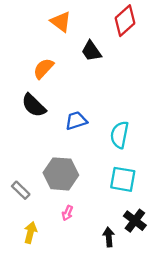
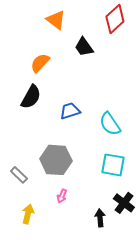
black semicircle: (34, 105) -> (31, 97), turned -105
cyan semicircle: (120, 135) -> (110, 124), turned -45

